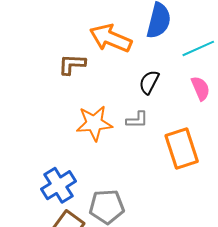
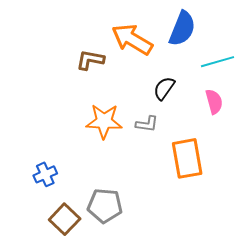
blue cross: (59, 185) -> (45, 174), moved, size x0.7

